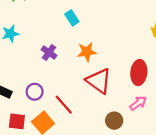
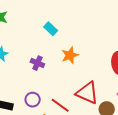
red triangle: (99, 81) -> (87, 93), moved

